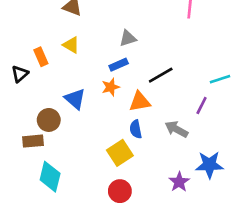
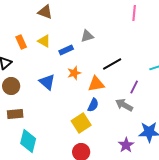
orange rectangle: (41, 57) -> (21, 42), moved
blue rectangle: (119, 65) -> (66, 50), moved
purple line: (202, 105) -> (134, 87), moved
brown circle: (49, 120) -> (11, 86), moved
blue semicircle: (136, 129) -> (93, 105), turned -144

